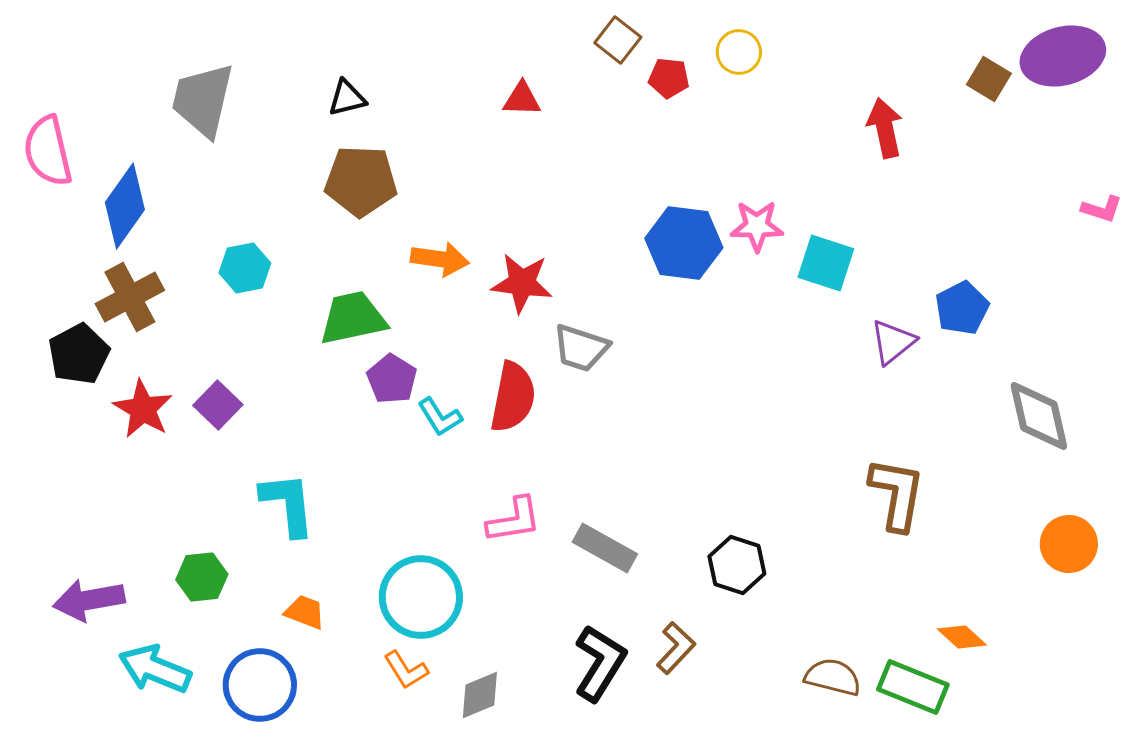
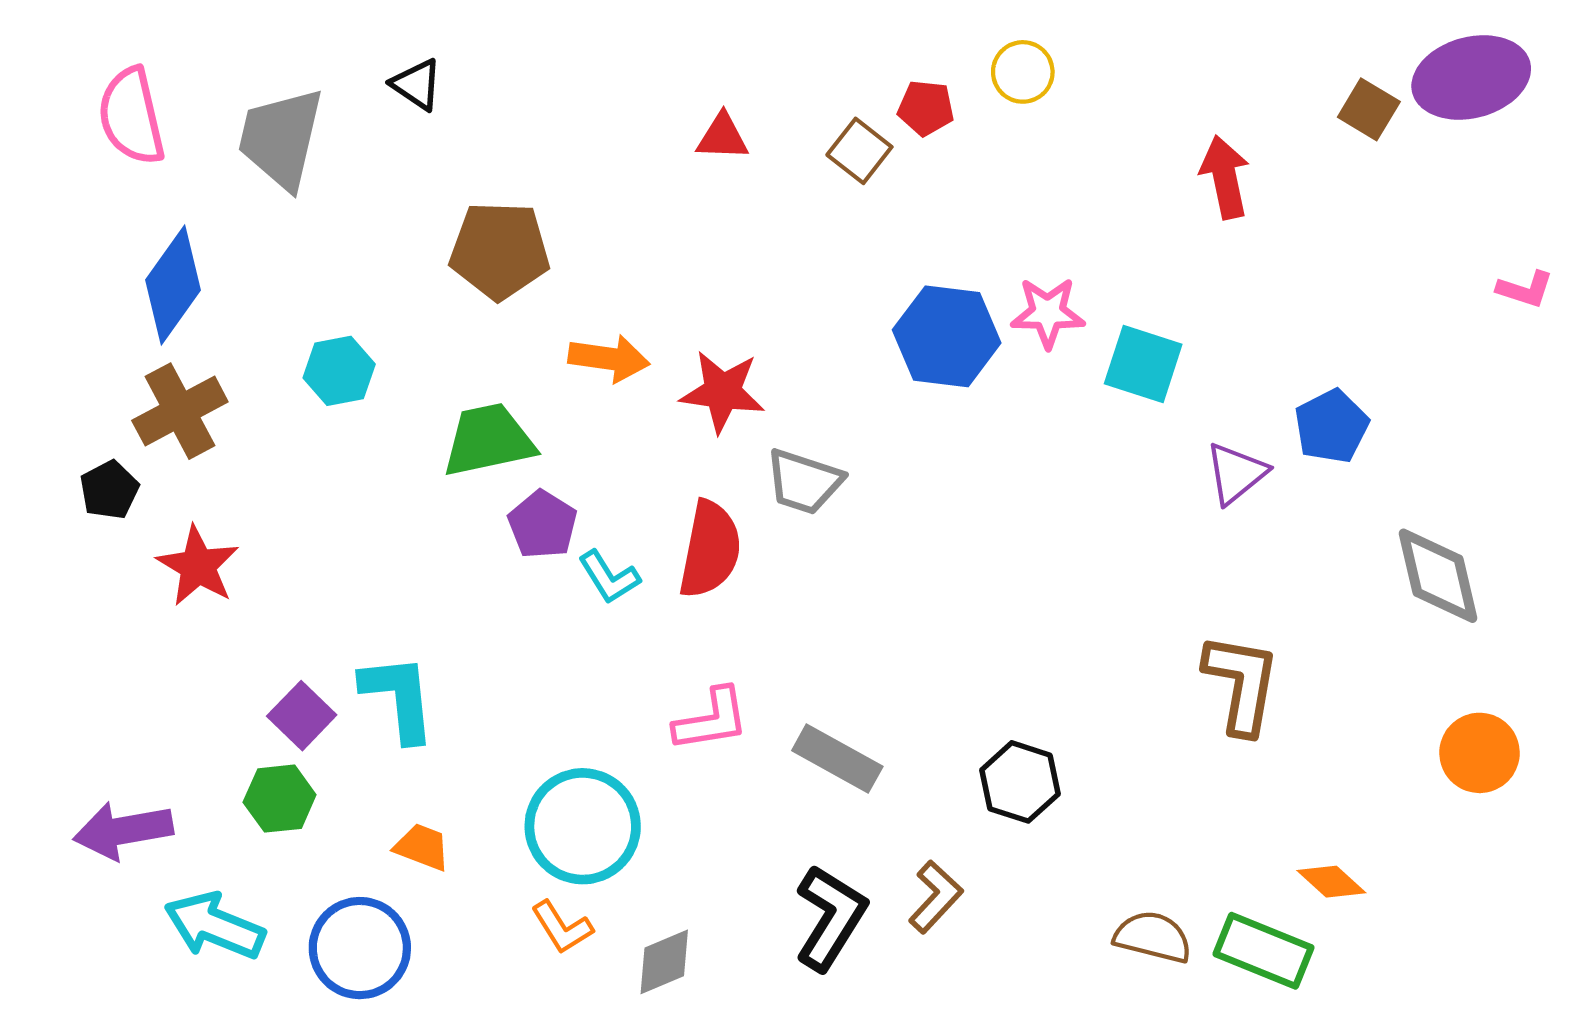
brown square: (618, 40) -> (859, 151), moved
black triangle: (347, 98) -> (417, 84), moved, turned 48
pink semicircle: (48, 151) -> (131, 116), moved
black pentagon: (79, 354) -> (109, 490), size x0.7
purple square: (218, 405) -> (302, 716), moved

